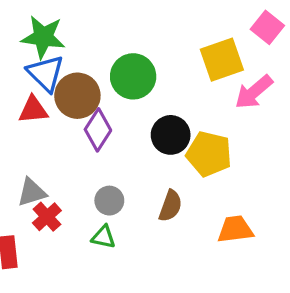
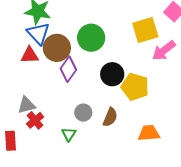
gray circle: (109, 201) -> (83, 113), moved
green triangle: (103, 237) -> (69, 134), turned 49

